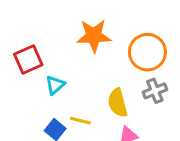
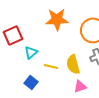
yellow line: (80, 121) -> (51, 66), moved

